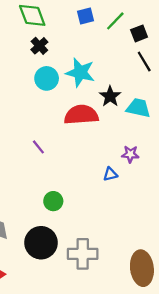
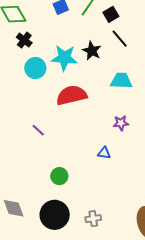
black star: (110, 96) -> (92, 51), moved
blue triangle: (110, 174) -> (104, 153), moved, turned 32
gray cross: (83, 254) -> (93, 219), size x0.6

